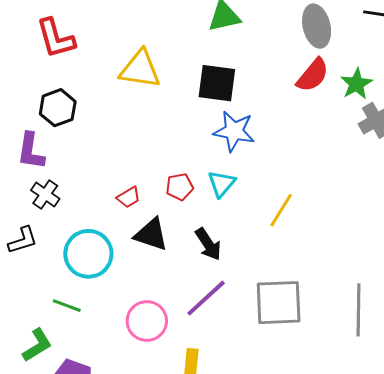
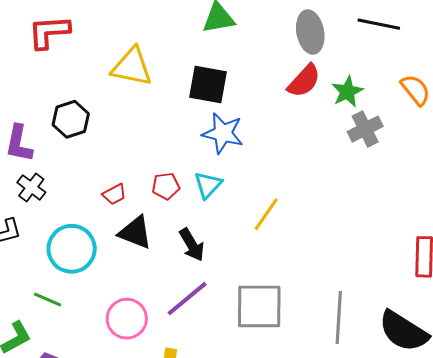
red L-shape: (56, 38) -> (49, 32), turned 99
black hexagon: (58, 108) -> (71, 119), moved

